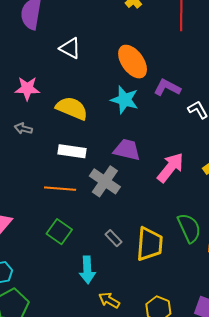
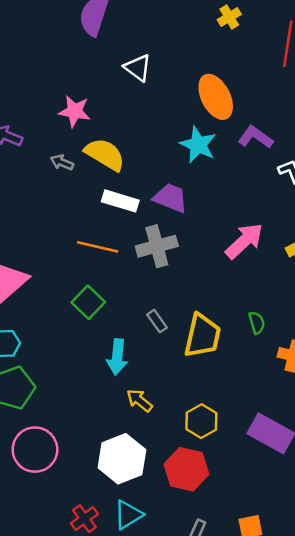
yellow semicircle: (72, 108) -> (105, 154), moved
purple trapezoid: (127, 150) -> (171, 198), moved
gray cross: (105, 181) -> (157, 246), turned 32
green semicircle: (189, 228) -> (257, 323), size x0.6

